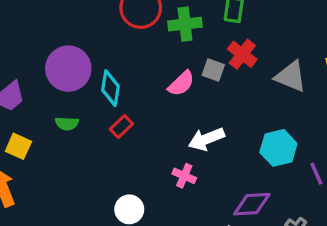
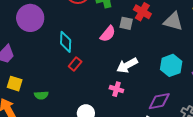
purple circle: (68, 69) -> (30, 18), moved
green semicircle: (67, 123) -> (41, 95), moved

